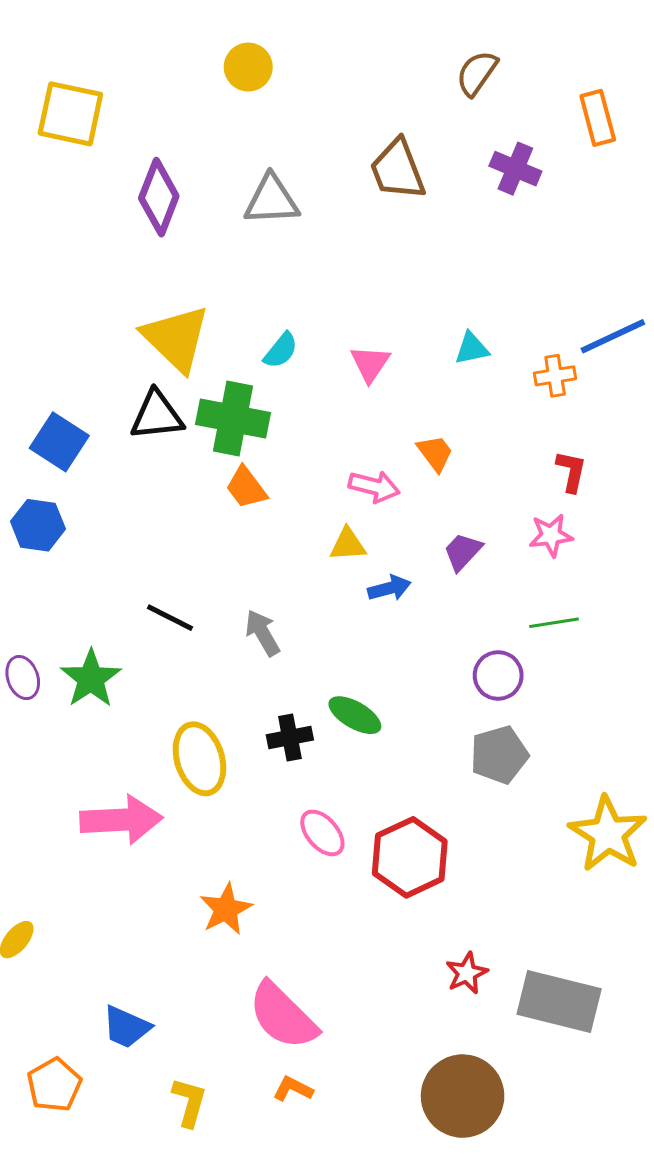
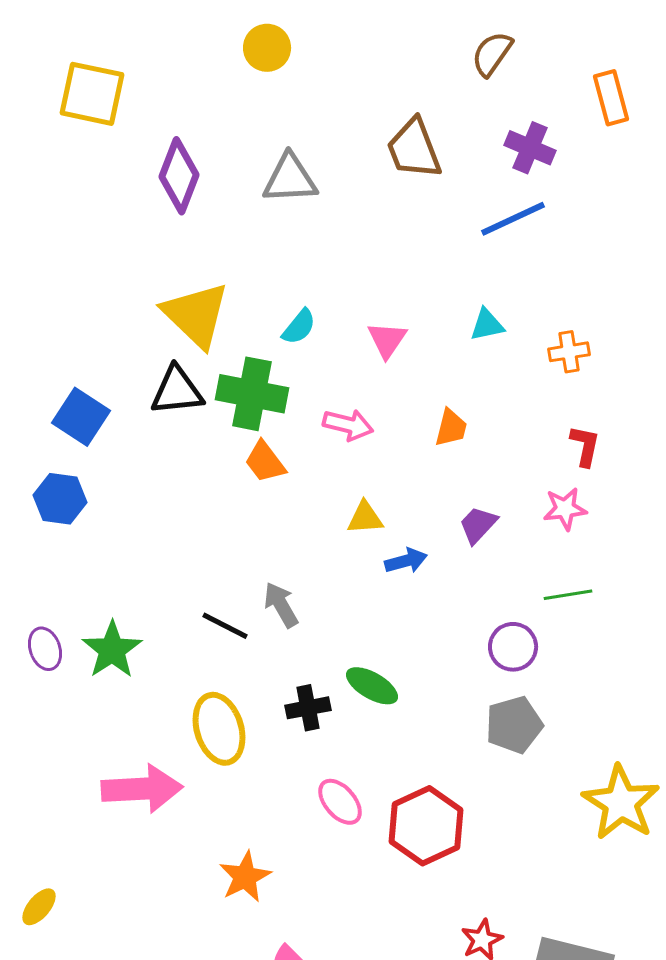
blue line: (613, 336) -> (513, 219), moved
orange trapezoid: (435, 453) -> (451, 428), turned 51
pink arrow: (374, 487) -> (348, 425), moved
black line: (170, 618) -> (225, 626), moved

